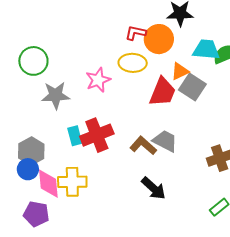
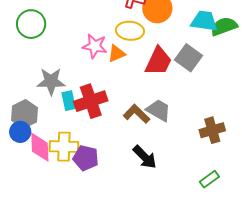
orange triangle: (180, 71) -> (117, 54), moved
pink star: (98, 80) -> (95, 46), turned 30
gray star: (56, 95) -> (51, 81), moved
purple pentagon: (36, 214) -> (86, 158), moved

